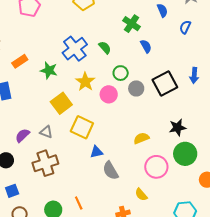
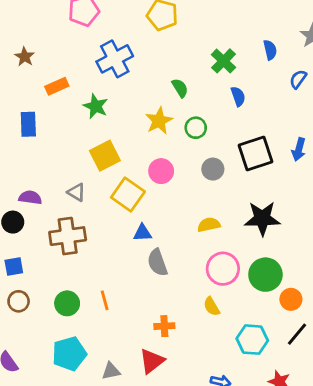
blue cross: (75, 49) -> (115, 59), moved
yellow star: (85, 82) -> (159, 121), moved
gray circle: (136, 88) -> (213, 169), moved
pink circle: (109, 94) -> (161, 171), moved
black star: (177, 127) -> (262, 218), size x1.4
purple semicircle: (22, 135) -> (30, 198), moved, turned 42
green circle: (185, 154) -> (265, 275), moved
yellow semicircle: (141, 195) -> (212, 307), moved

